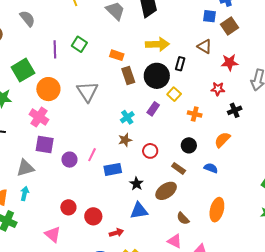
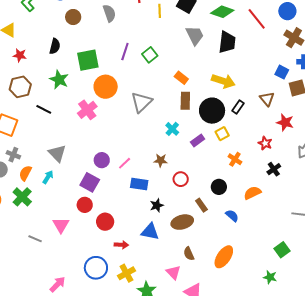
black cross: (235, 110) -> (274, 169), turned -32
cyan cross: (127, 117) -> (172, 129), moved, turned -32
purple square: (45, 144) -> (90, 182), moved
gray triangle: (25, 168) -> (57, 153), turned 42

